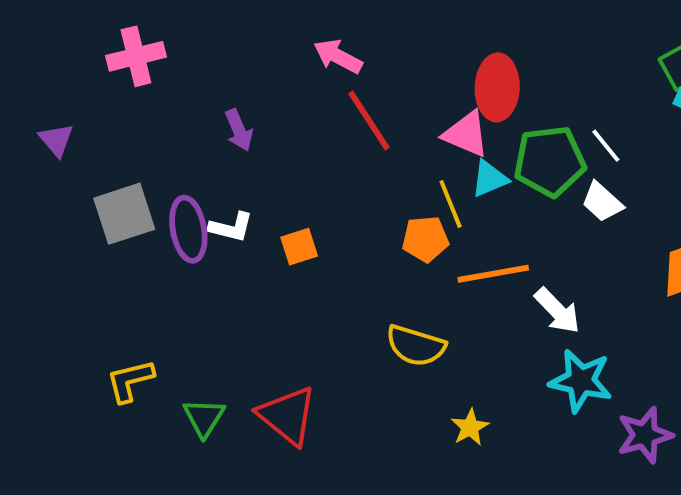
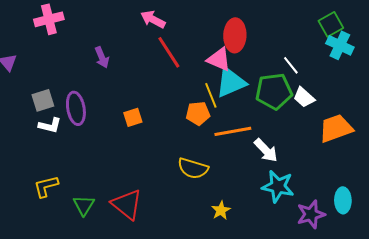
green pentagon: (550, 161) -> (274, 91), moved
cyan triangle: (489, 179) -> (231, 82), size x1.6
white trapezoid: (602, 202) -> (304, 97), moved
gray square: (124, 214) -> (43, 100), size x0.7
white L-shape: (231, 227) -> (50, 125), moved

